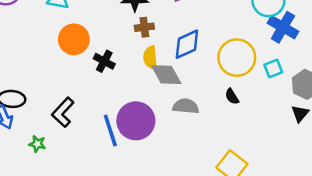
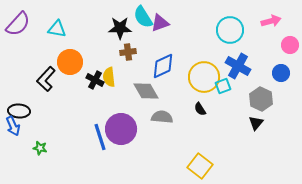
blue cross: (283, 27) -> (238, 66), moved
yellow semicircle: (150, 58) -> (109, 77), moved
cyan square: (273, 69) -> (223, 86), moved
black L-shape: (63, 112) -> (46, 79), moved

